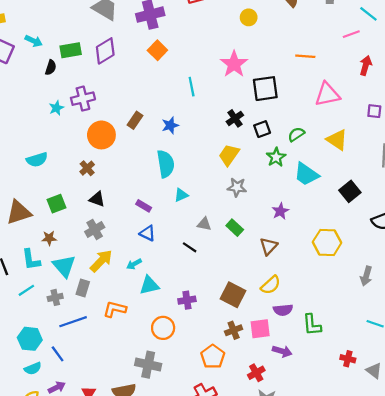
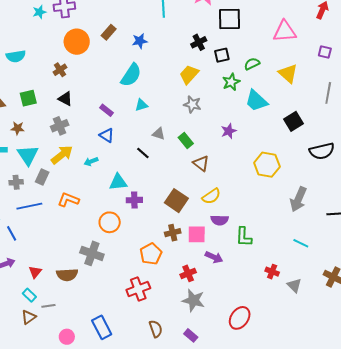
cyan semicircle: (166, 164) -> (131, 75), turned 35
brown triangle: (269, 246) -> (201, 163), moved, turned -42
gray arrow: (366, 276) -> (298, 199), size x1.4
cyan triangle: (149, 285) -> (118, 182), moved

